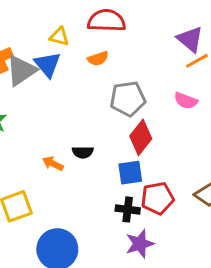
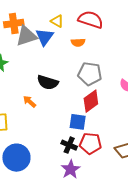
black semicircle: (83, 152) -> (48, 82), moved, size x1.5
purple star: (140, 244) -> (71, 169), turned -30

